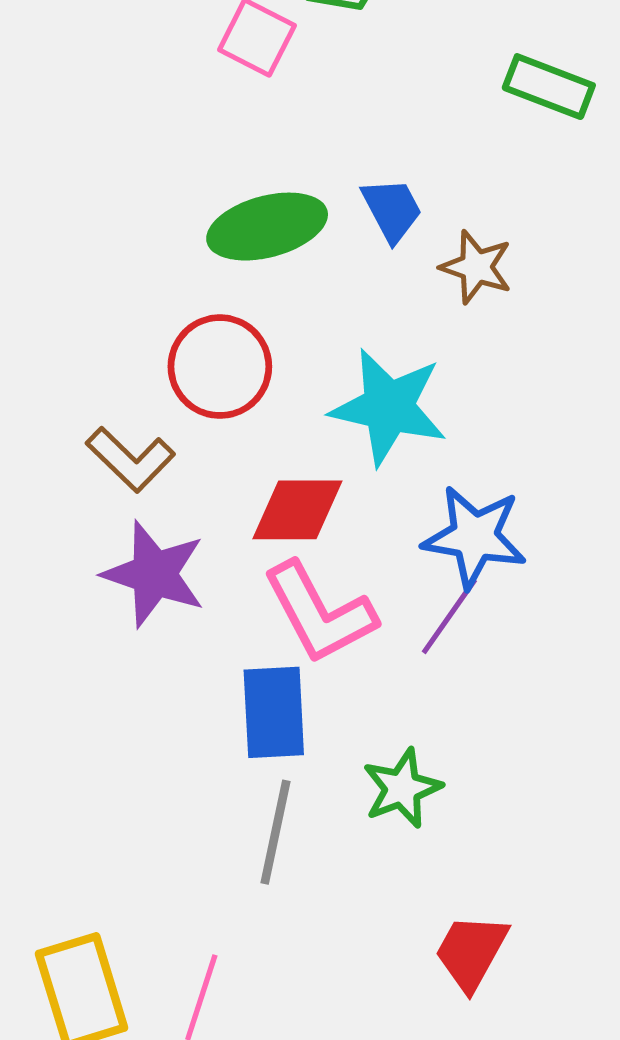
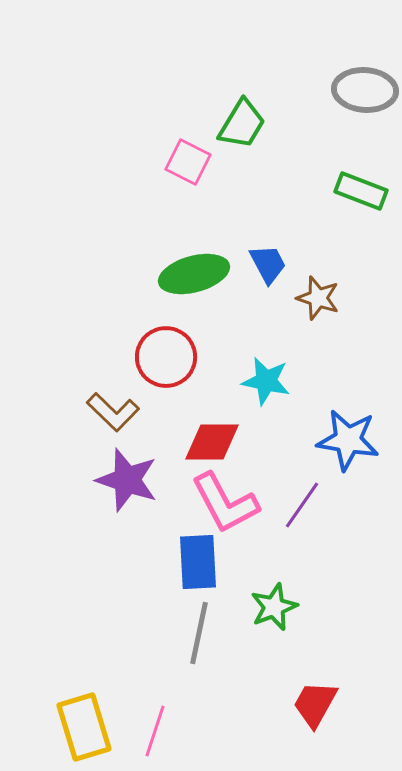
cyan star: (389, 407) -> (266, 381), size x0.7
blue star: (475, 537) -> (348, 440), moved

